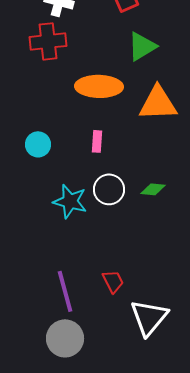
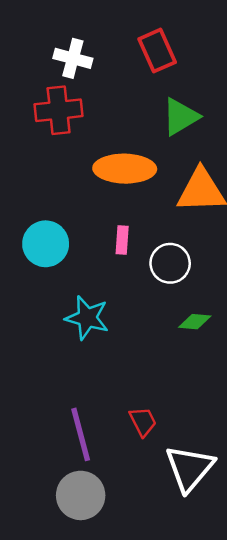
cyan circle: (38, 144) -> (46, 244), size x1.4
white circle: (109, 189) -> (170, 263), moved
green diamond: (153, 189) -> (195, 322), moved

